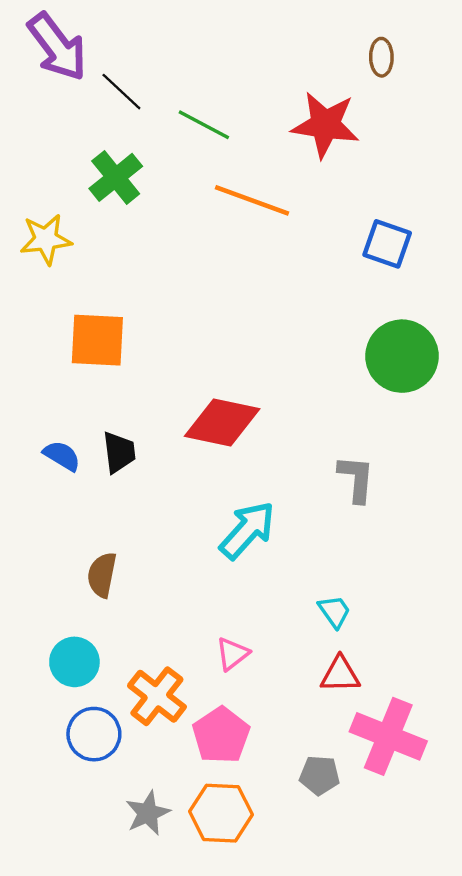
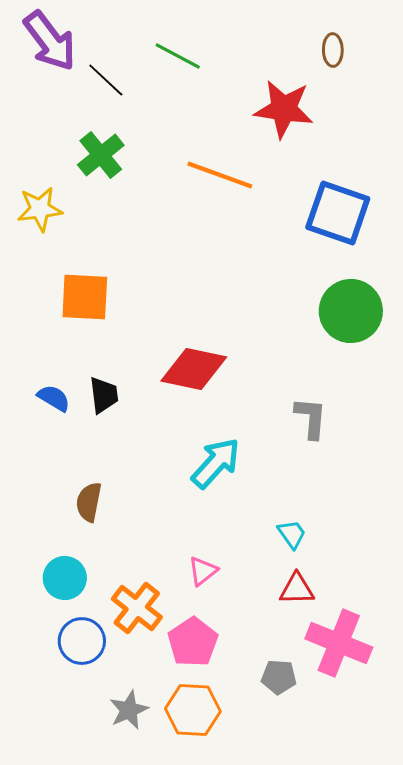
green line: (204, 125) -> (178, 56), moved
blue square: (387, 244) -> (338, 213), size x1.5

